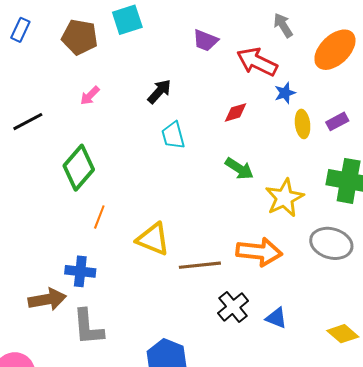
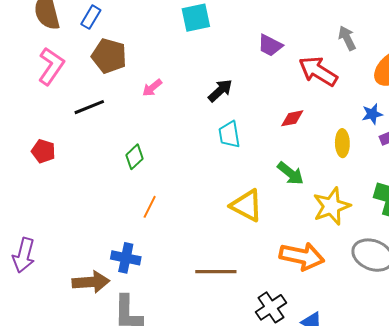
brown pentagon: (80, 37) -> (109, 56), moved
blue star: (285, 93) -> (372, 114), moved
yellow ellipse: (303, 124) -> (342, 143), moved
green diamond: (79, 168) -> (134, 157), size x0.6
yellow triangle: (153, 239) -> (247, 205), moved
brown line: (200, 265) -> (216, 272), moved

